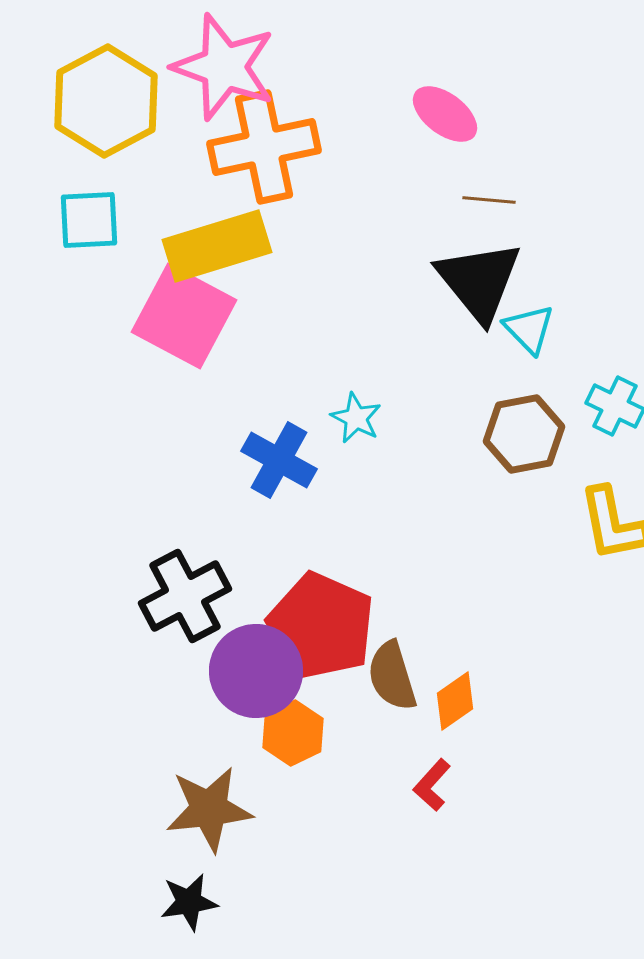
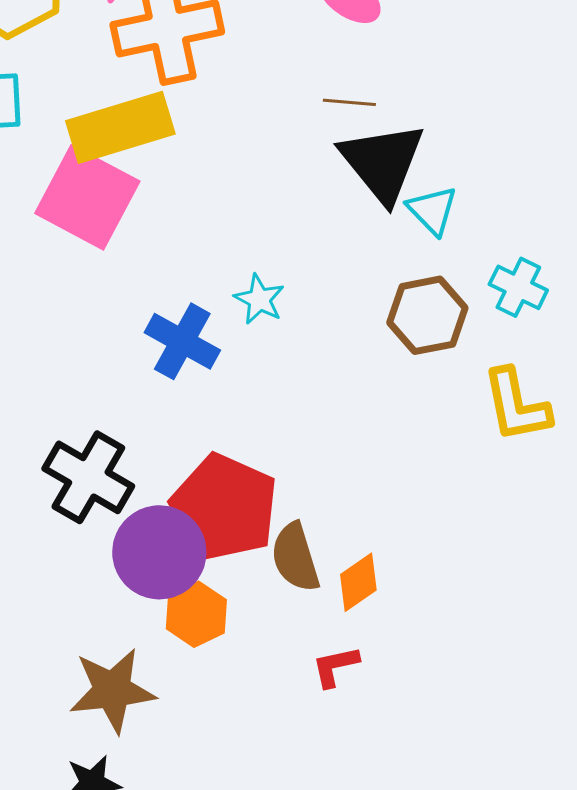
brown line: (489, 200) -> (349, 102), moved
black cross: (185, 596) -> (88, 477), turned -32
red L-shape: (432, 785) -> (335, 666), turned 36

